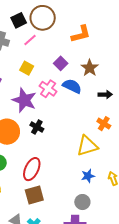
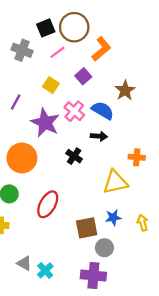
orange L-shape: (81, 34) -> (101, 49), moved, turned -30
purple square: (61, 63) -> (83, 76), moved
black arrow: (105, 95) -> (99, 136), moved
orange cross: (104, 124) -> (137, 157), turned -32
black cross: (37, 127) -> (74, 156), moved
brown square: (34, 195) -> (87, 228), moved

